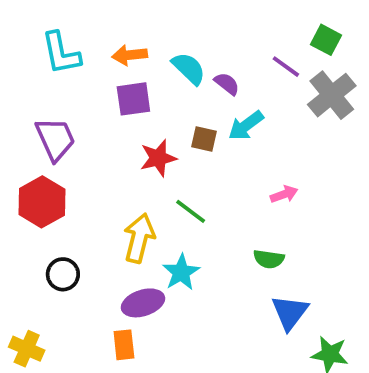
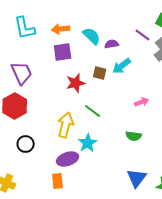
purple semicircle: (227, 84) -> (112, 44), turned -48
blue triangle: (290, 312) -> (137, 178), moved

